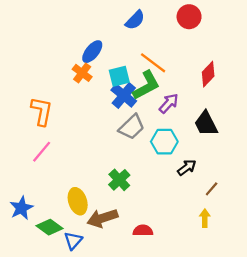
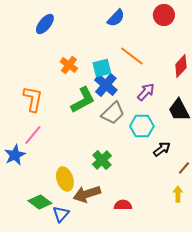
blue ellipse: (92, 52) -> (45, 24), moved
green L-shape: (146, 85) -> (83, 100), moved
blue star: (21, 208) -> (15, 155), moved

